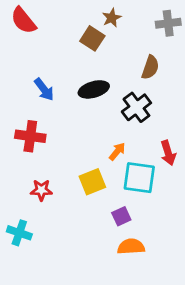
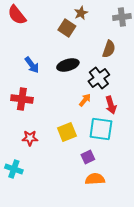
orange arrow: (117, 151) -> (85, 100), moved
red arrow: (168, 153) -> (111, 105), moved

